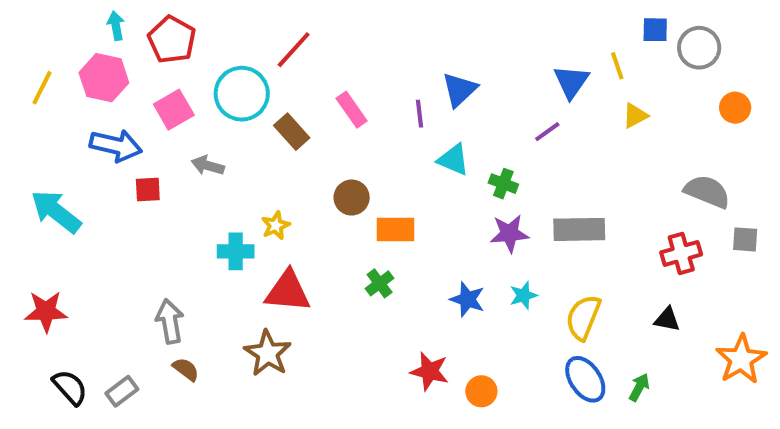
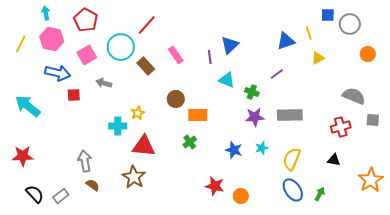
cyan arrow: (116, 26) -> (46, 13), moved
blue triangle: (571, 82) -> (286, 41), turned 36
purple line: (547, 132) -> (277, 74), moved

